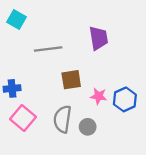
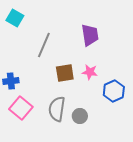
gray line: (48, 49) -> (44, 45), turned -60
pink star: (99, 96) -> (90, 72), moved

